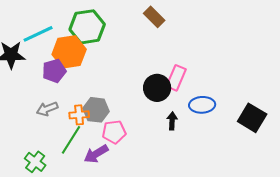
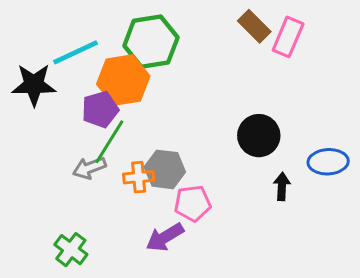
pink rectangle: (176, 78) -> (288, 37), moved
green line: (71, 140) -> (109, 142), moved

